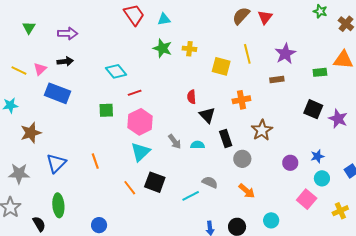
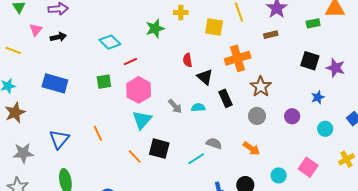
green star: (162, 48) -> (155, 29), moved, turned -30
pink triangle: (40, 69) -> (36, 30), moved
blue rectangle: (58, 93) -> (55, 83), moved
orange cross: (241, 100) -> (238, 58), size x1.4
brown star: (31, 133) -> (15, 113), moved
blue star: (317, 156) -> (318, 97), moved
gray circle: (242, 159) -> (257, 116), moved
pink square: (307, 199) -> (308, 167), moved

